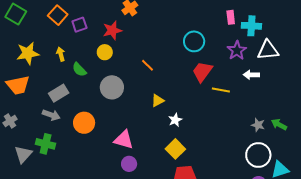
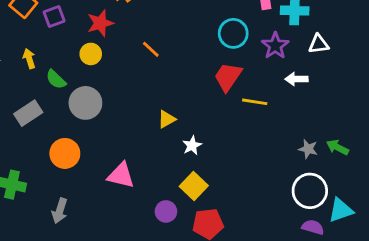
cyan circle: (194, 41) -> (233, 33), moved
white triangle: (268, 50) -> (319, 44), size x0.7
orange line: (147, 65) -> (151, 49), moved
gray circle: (112, 87) -> (85, 103), moved
gray arrow: (51, 115) -> (60, 211), moved, turned 90
purple circle: (129, 164) -> (166, 211), moved

